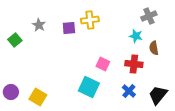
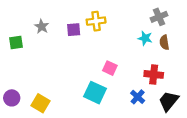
green square: (15, 40) -> (16, 42), turned 32
brown semicircle: (154, 48) -> (164, 42), moved
red cross: (134, 64) -> (154, 74), moved

